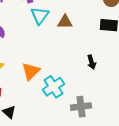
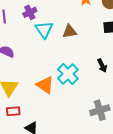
orange triangle: (31, 71) -> (45, 85), turned -30
cyan cross: (53, 87) -> (68, 74), moved

